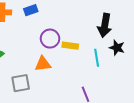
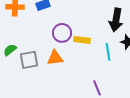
gray square: (21, 83) -> (29, 60), moved

